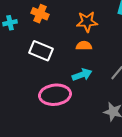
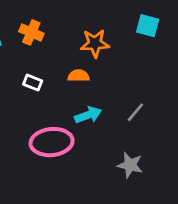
orange semicircle: (84, 46) -> (79, 76), moved
white rectangle: (41, 51) -> (33, 83), size x0.6

